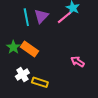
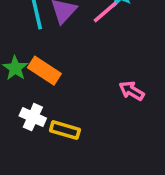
white cross: (22, 75) -> (33, 117), turned -32

